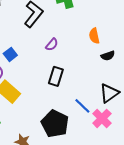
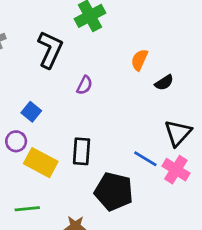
orange semicircle: (94, 36) -> (139, 60), turned 49
black rectangle: (56, 76) -> (82, 151), moved

